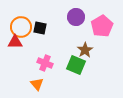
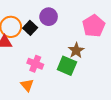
purple circle: (76, 17) -> (49, 17), moved
black square: (40, 28) -> (30, 28), turned 32

